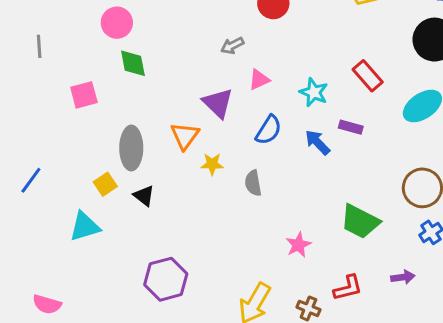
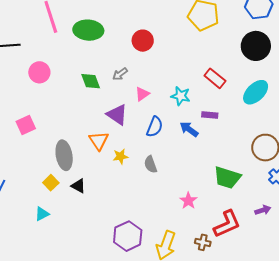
green diamond: (133, 63) -> (91, 81), moved
cyan triangle: (85, 227) -> (42, 214), size x0.7
purple hexagon: (166, 279) -> (128, 236), moved
red L-shape: (348, 288) -> (227, 224), size x1.4

